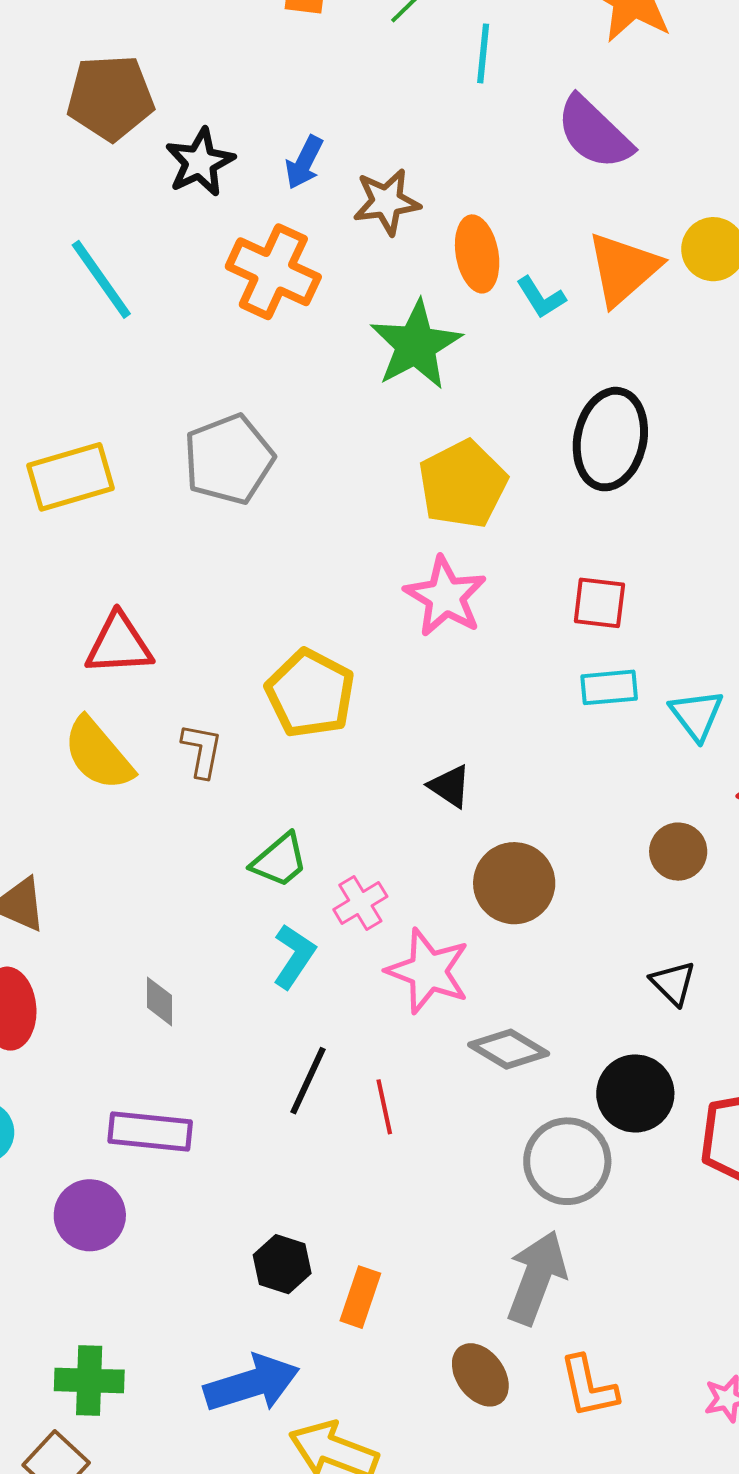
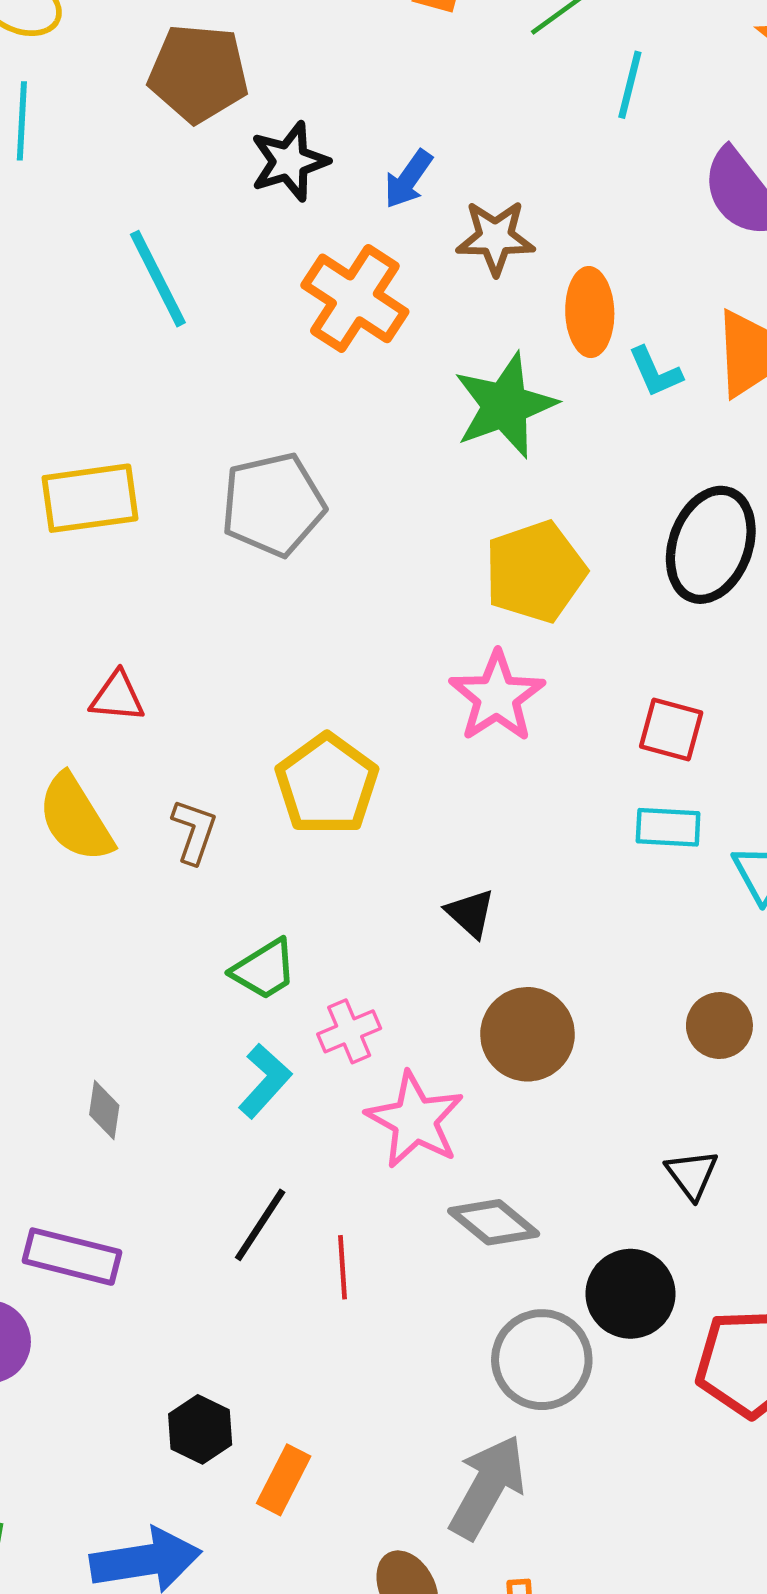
red triangle: (119, 644) -> (117, 697), size x0.7

